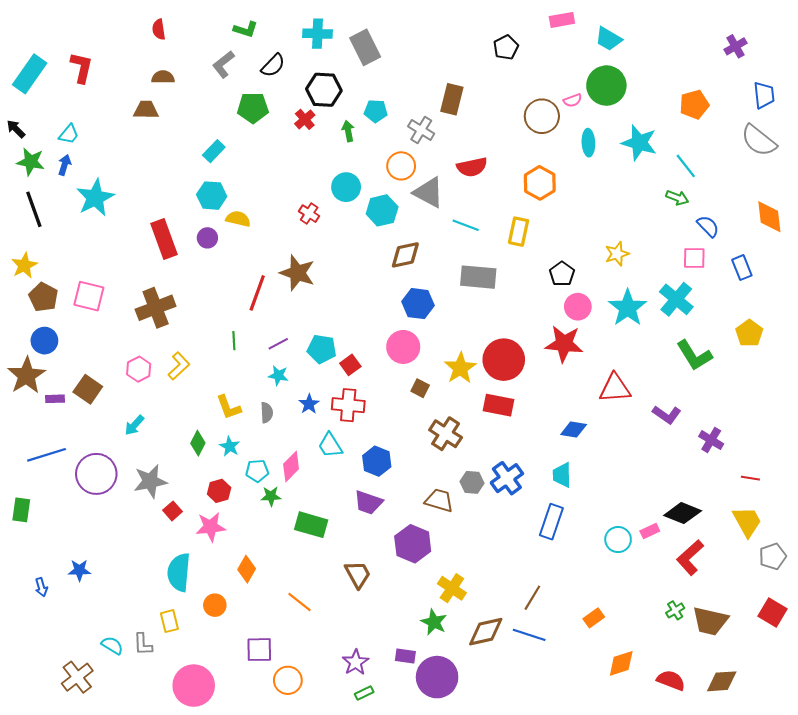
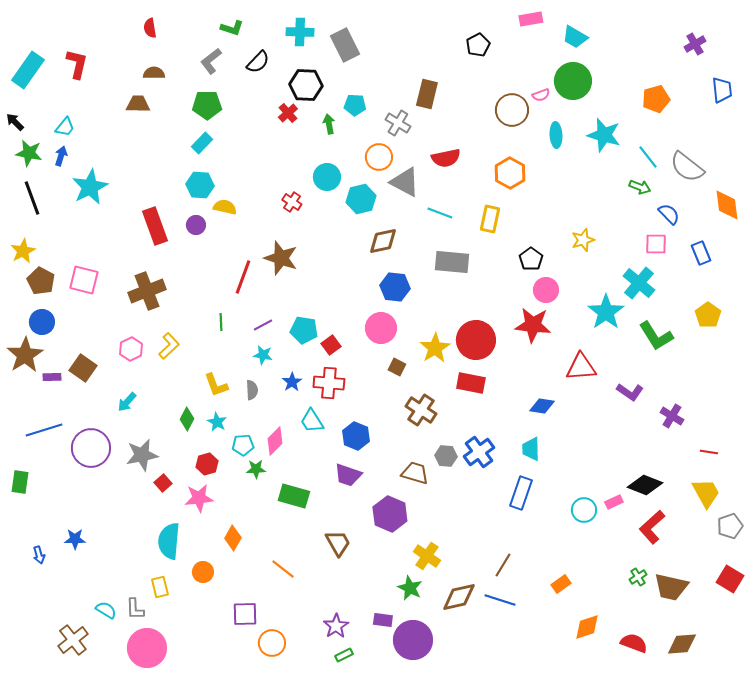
green pentagon: (253, 108) -> (207, 105), moved
gray semicircle: (759, 141) -> (687, 167), moved
cyan star: (628, 308) -> (606, 312), moved
pink circle: (194, 686) -> (147, 648), moved

